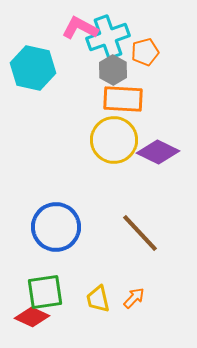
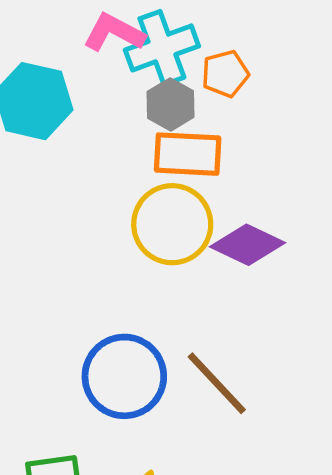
blue circle: (56, 227) -> (124, 376), moved

